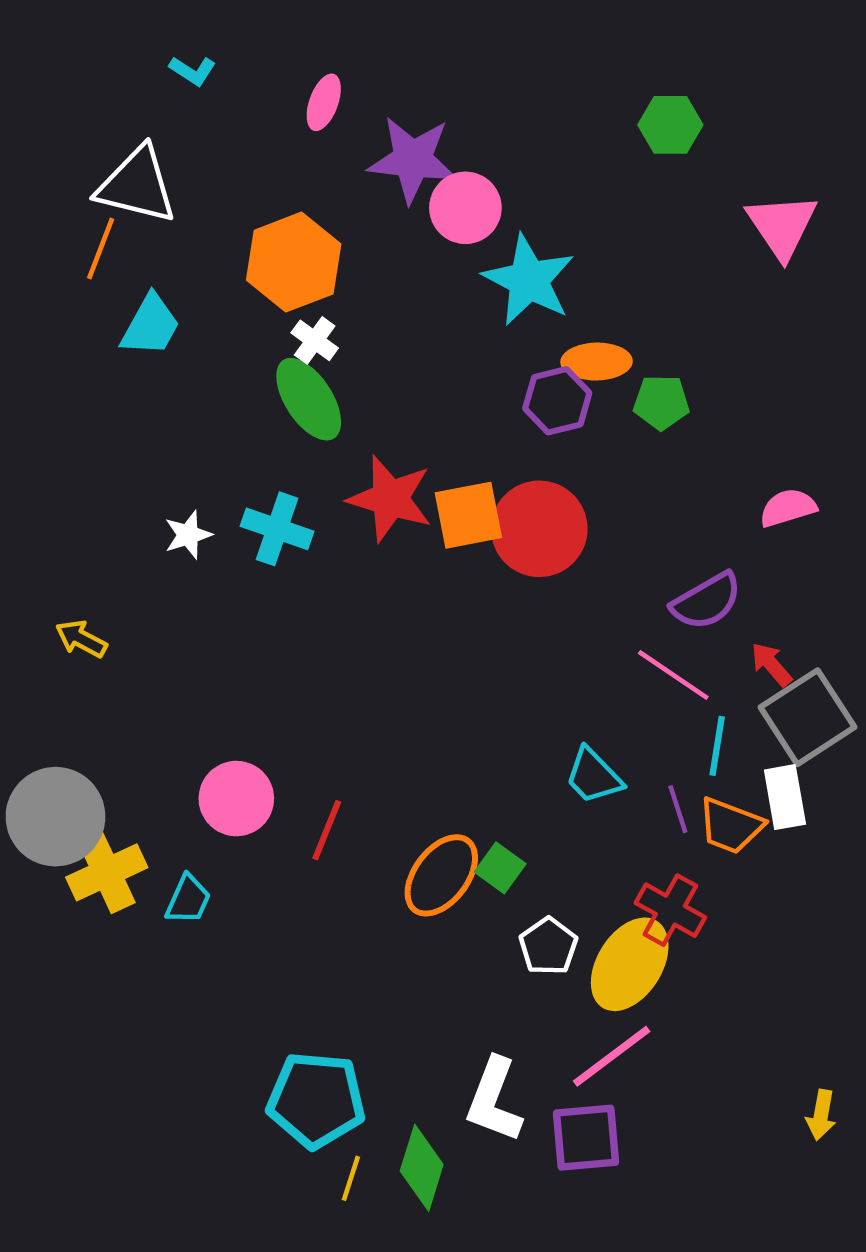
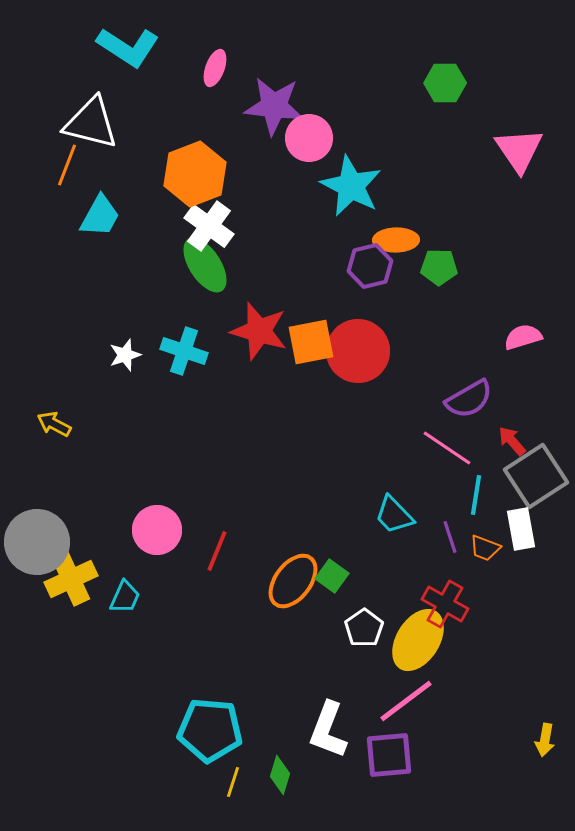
cyan L-shape: (193, 71) -> (128, 47), size x2.0
white cross: (315, 340) -> (209, 226), size x1.6
orange trapezoid: (731, 826) -> (485, 548), size x0.7
green diamond: (422, 1168) -> (280, 775), size x0.7

